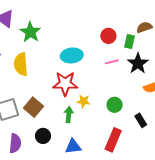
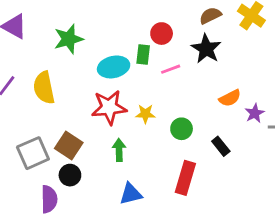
green star: (30, 32) -> (69, 39), moved, turned 30
green rectangle: (130, 42) -> (143, 54), moved
black star: (138, 63) -> (206, 49), moved
yellow star: (83, 101) -> (145, 114), moved
black circle: (43, 136) -> (70, 175), moved

